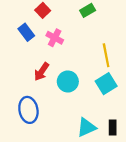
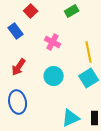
pink cross: (55, 38) -> (53, 42), moved
red arrow: (42, 72) -> (19, 67), moved

